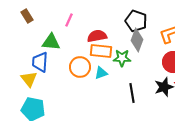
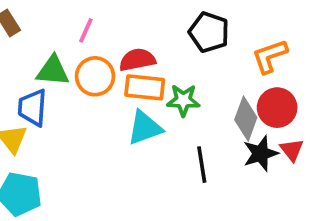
gray diamond: (137, 40) -> (246, 119), moved
orange circle: (80, 67) -> (95, 76), moved
cyan triangle: (101, 73) -> (145, 128), size x1.5

